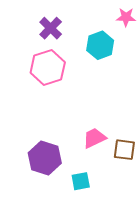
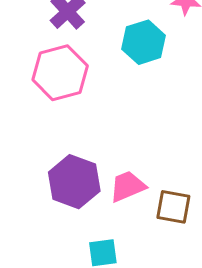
purple hexagon: (45, 158) -> (74, 182), moved

